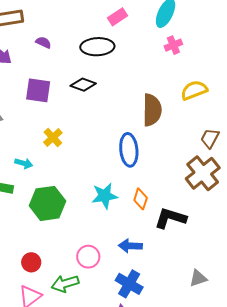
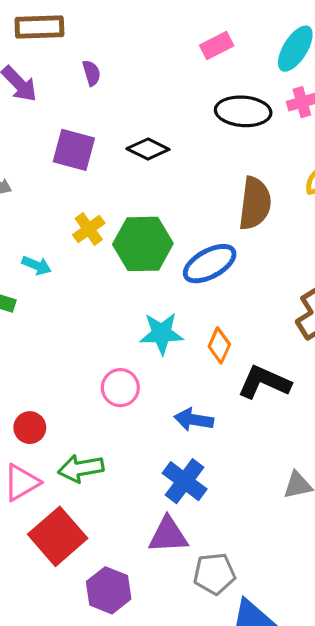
purple semicircle: (43, 42) -> (91, 73), turned 42
black ellipse: (97, 47) -> (243, 111), moved
blue ellipse: (129, 150) -> (210, 264), turned 60
green hexagon: (48, 203) -> (143, 244), moved
pink circle: (88, 257) -> (120, 388), moved

